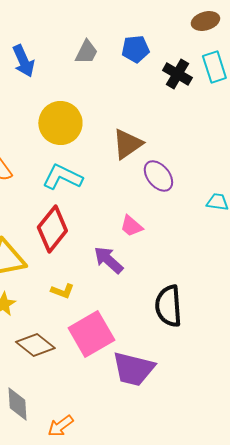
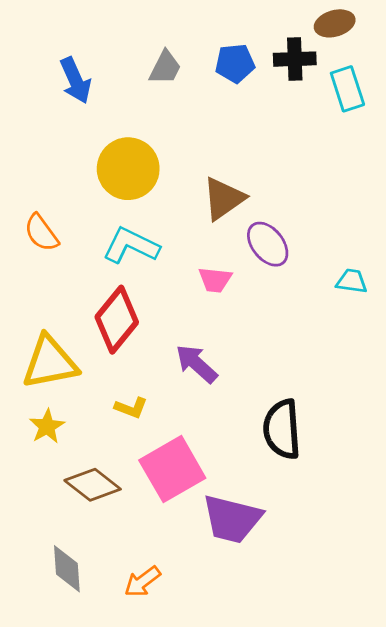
black cross: (177, 74) -> (295, 59), moved, turned -32
pink trapezoid: (131, 226) -> (215, 280), moved, turned -35
orange arrow: (60, 426) -> (142, 582), moved

